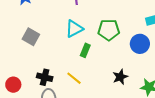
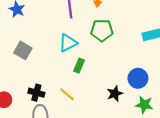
green pentagon: (109, 30) -> (102, 30), moved
blue circle: (140, 44) -> (138, 78), moved

